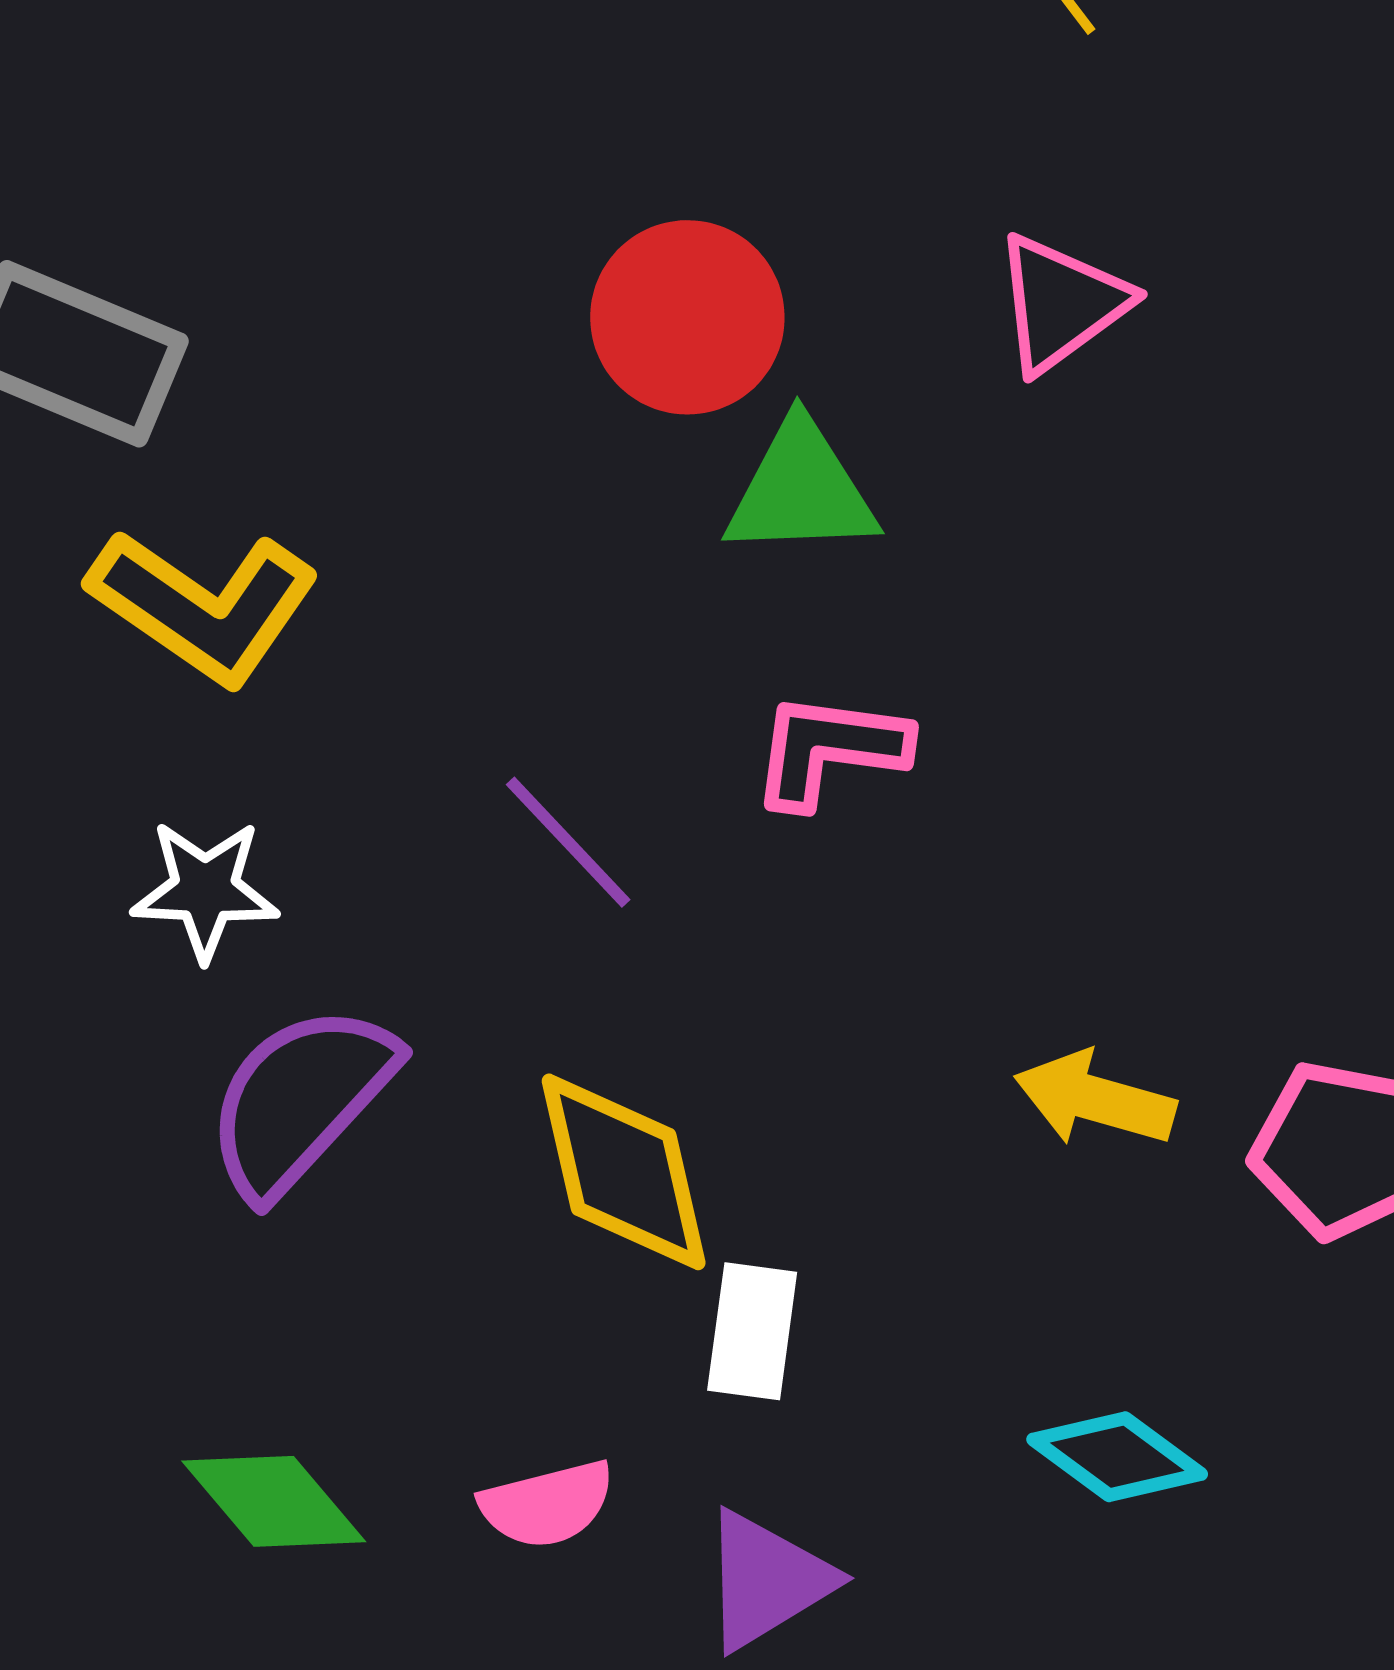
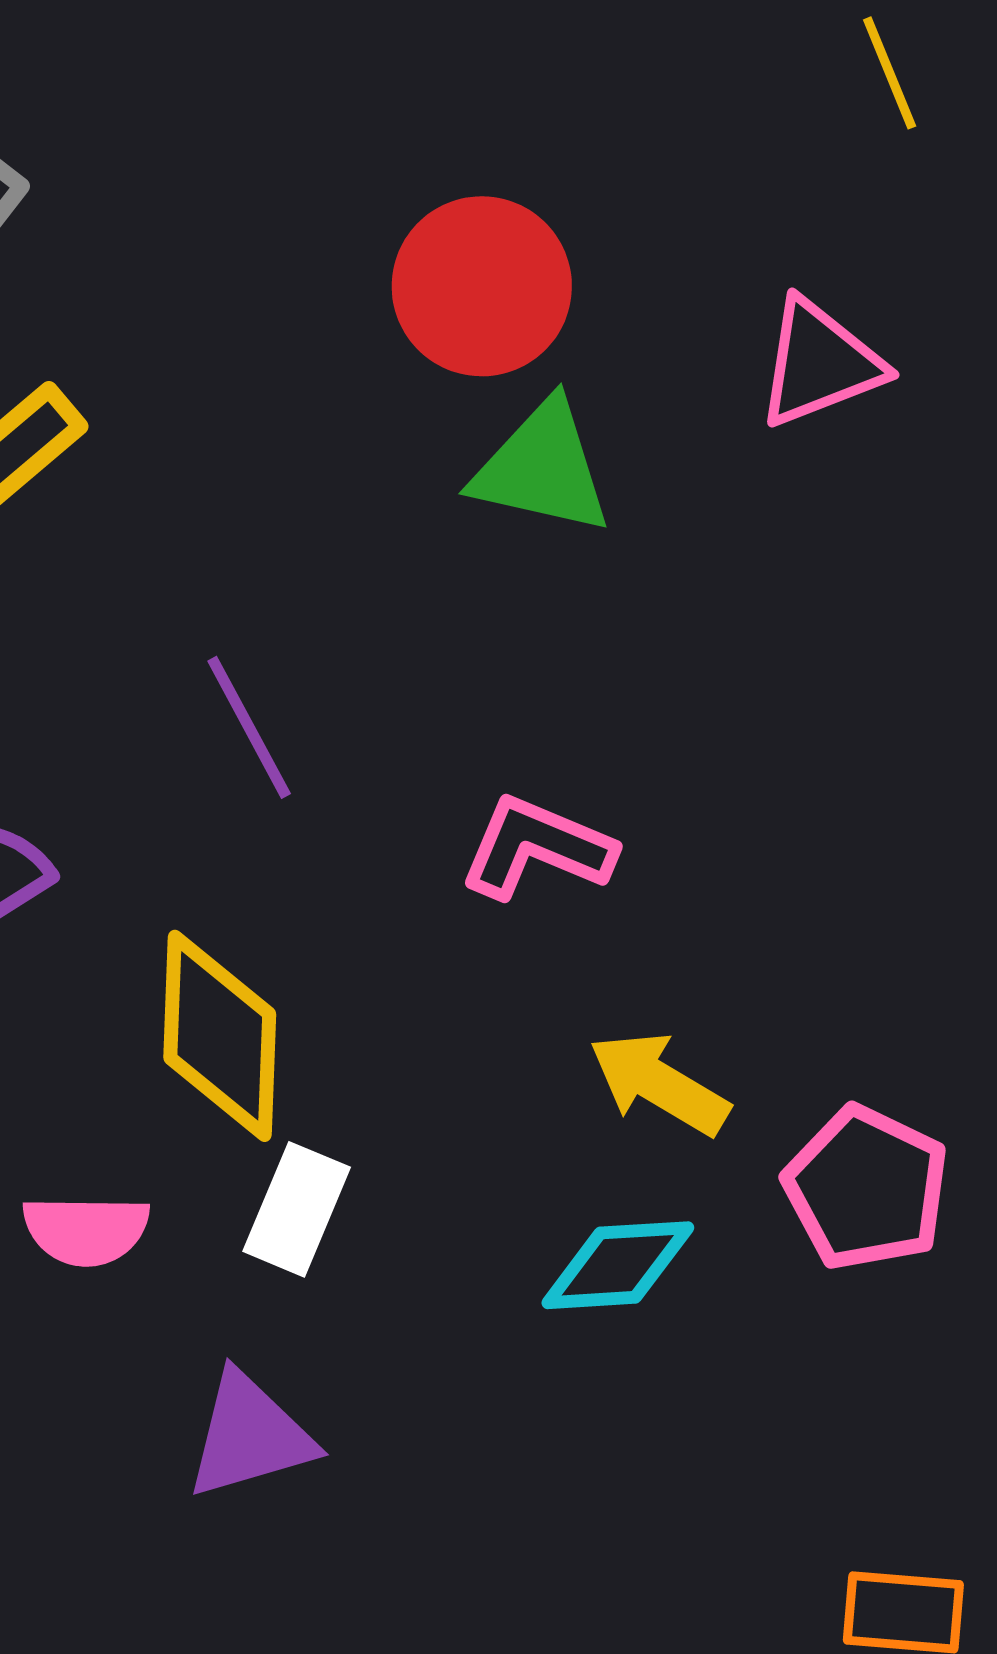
pink L-shape: (829, 750) -> (537, 848), moved
cyan diamond: (1117, 1457) -> (618, 1265), moved, turned -55
pink semicircle: (547, 1504) -> (86, 1230), moved

